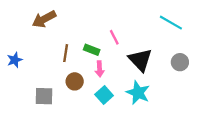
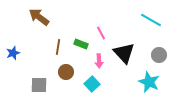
brown arrow: (44, 19) -> (39, 17), turned 65
pink arrow: (100, 69) -> (99, 61), moved
cyan star: (138, 93) -> (149, 82), moved

